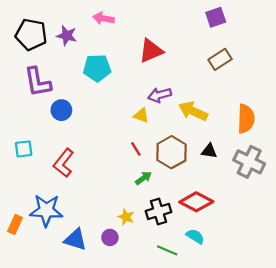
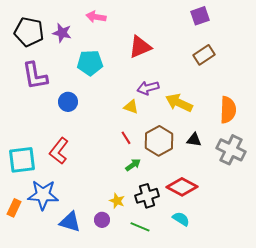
blue circle: (61, 110) -> (68, 102), moved
cyan square: (24, 149) -> (22, 160), moved, size x1.6
green line: (167, 250) -> (140, 227), moved

